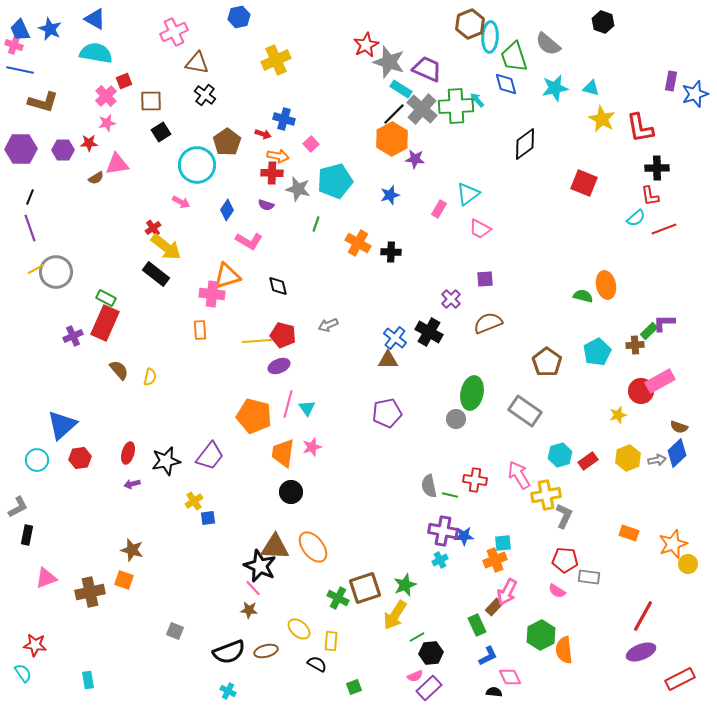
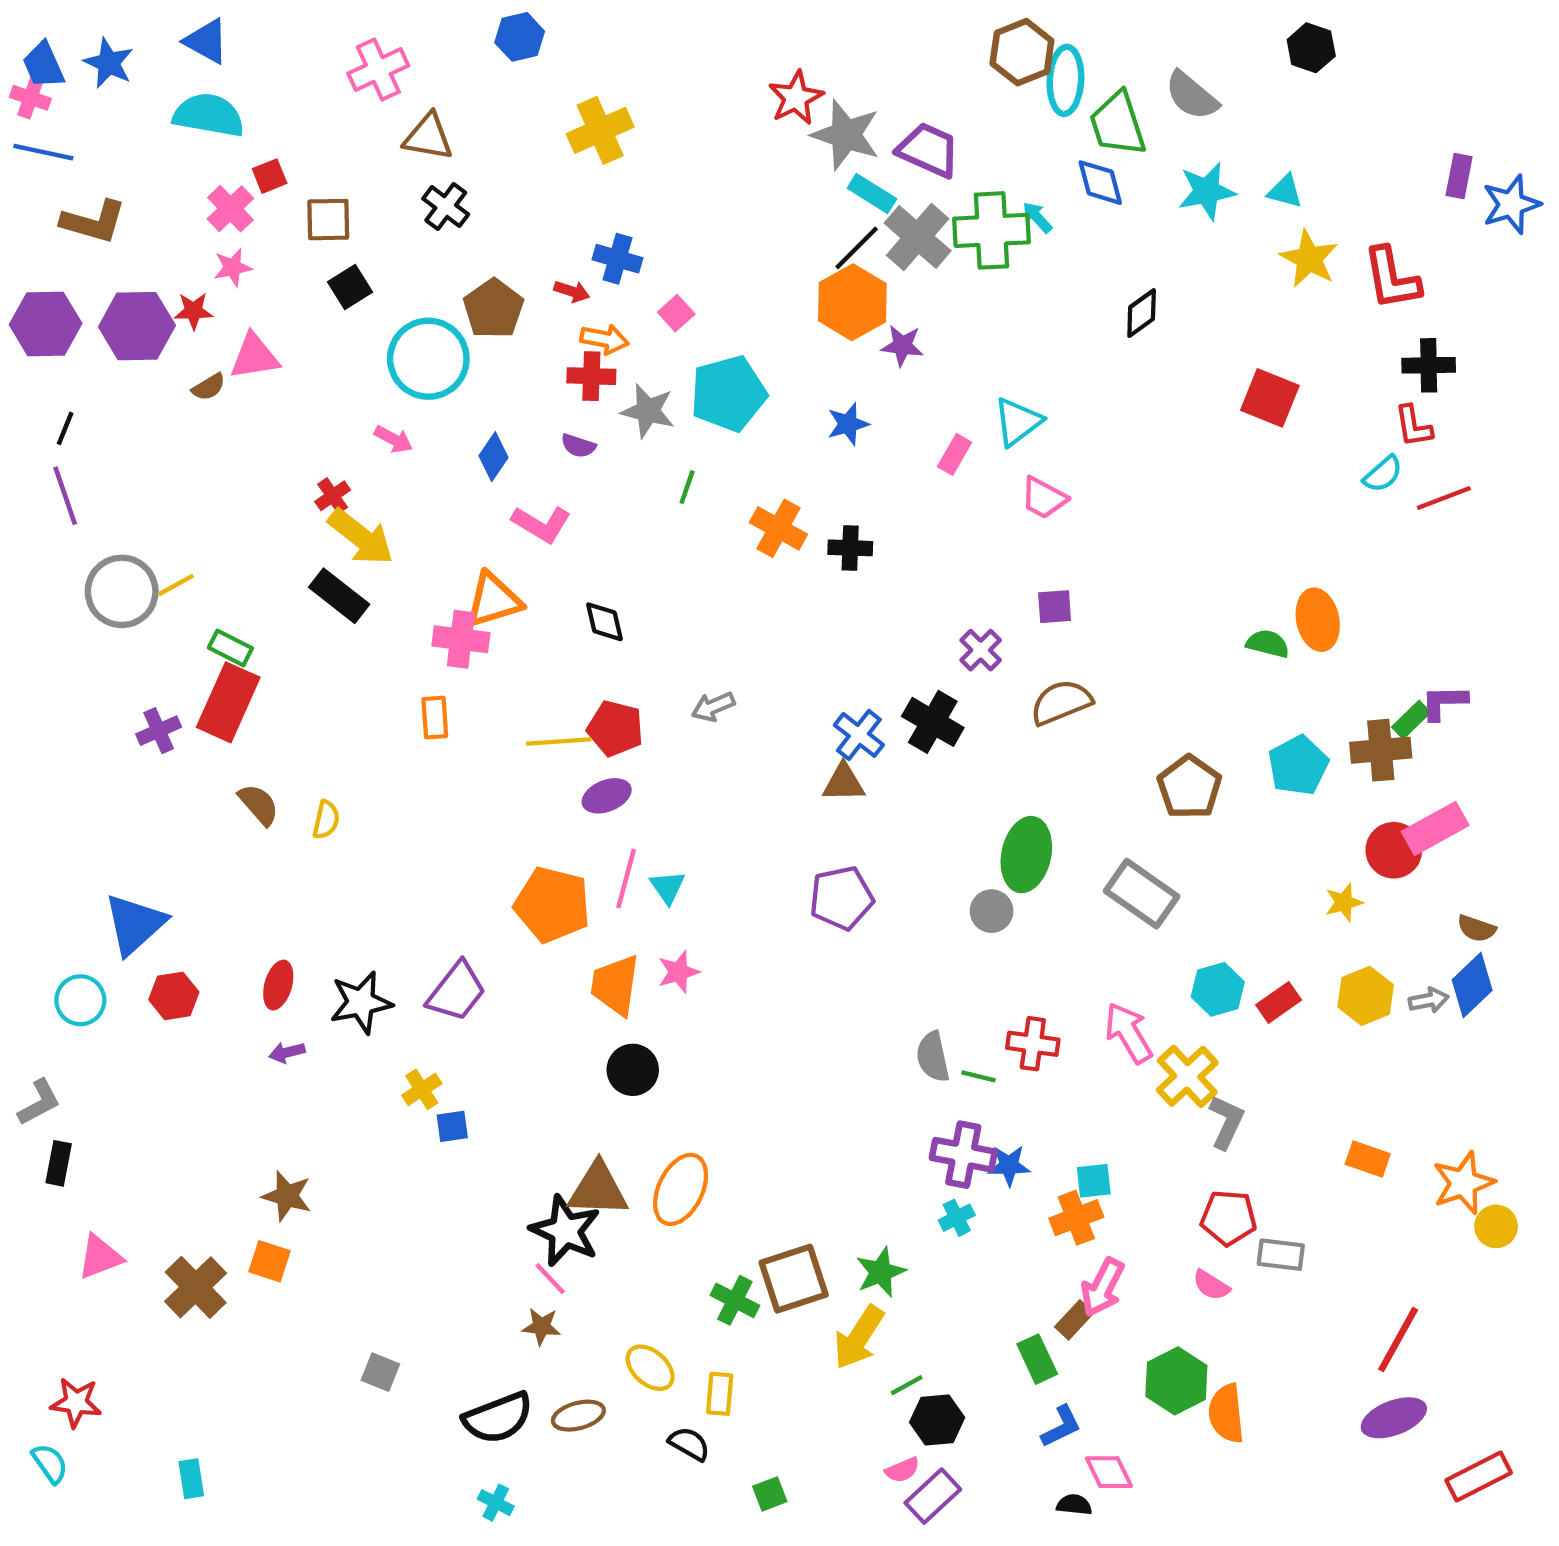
black diamond: (525, 144) -> (1142, 313), size x0.7
purple hexagon: (63, 150) -> (137, 326), size x1.5
yellow line: (36, 269) -> (176, 585), moved
brown cross: (635, 345) -> (1381, 750), size x1.5
yellow cross: (546, 495) -> (1187, 1076), turned -32
orange ellipse: (313, 547) -> (681, 1189), turned 64
brown cross: (90, 592) -> (196, 1287), turned -32

